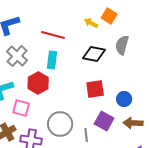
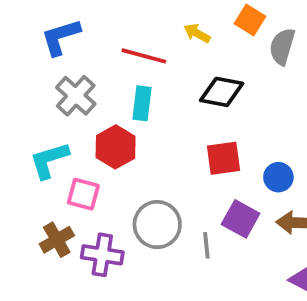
yellow arrow: (91, 23) -> (197, 33), moved
gray semicircle: (122, 45) -> (282, 46), moved

